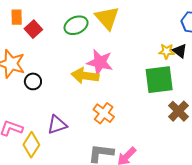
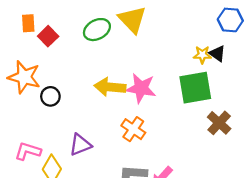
pink star: (100, 62) -> (141, 88), moved

